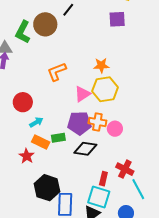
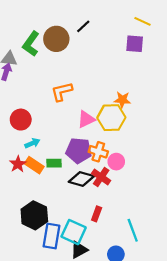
orange star: (101, 65) -> (122, 100), moved
red star: (27, 156) -> (18, 164), moved
red cross: (125, 169) -> (101, 177), moved
cyan square: (99, 197) -> (74, 232), moved

